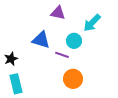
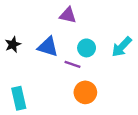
cyan arrow: (92, 23) -> (122, 47), moved
black star: (11, 59) -> (13, 44), moved

